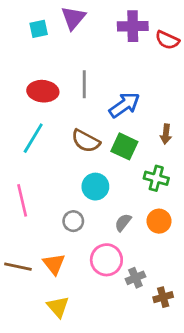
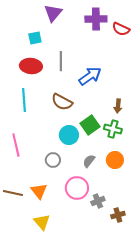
cyan square: (39, 29) -> (35, 38), moved
brown arrow: (166, 134) -> (118, 106), moved
cyan line: (33, 138) -> (24, 100), turned -35
green square: (124, 146) -> (90, 125), moved, turned 30

